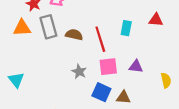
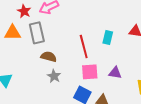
brown semicircle: (74, 35) -> (49, 57), moved
gray star: (79, 72) -> (54, 76), moved

